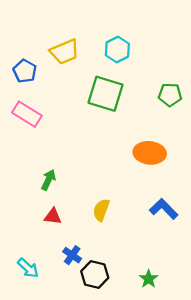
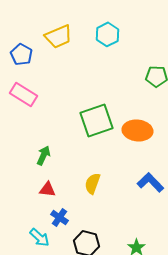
green square: (106, 94) -> (96, 120), moved, turned -36
blue cross: (72, 255) -> (59, 217), moved
cyan arrow: (28, 268) -> (39, 237), moved

